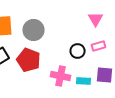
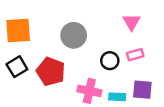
gray circle: (34, 30) -> (74, 35), moved

